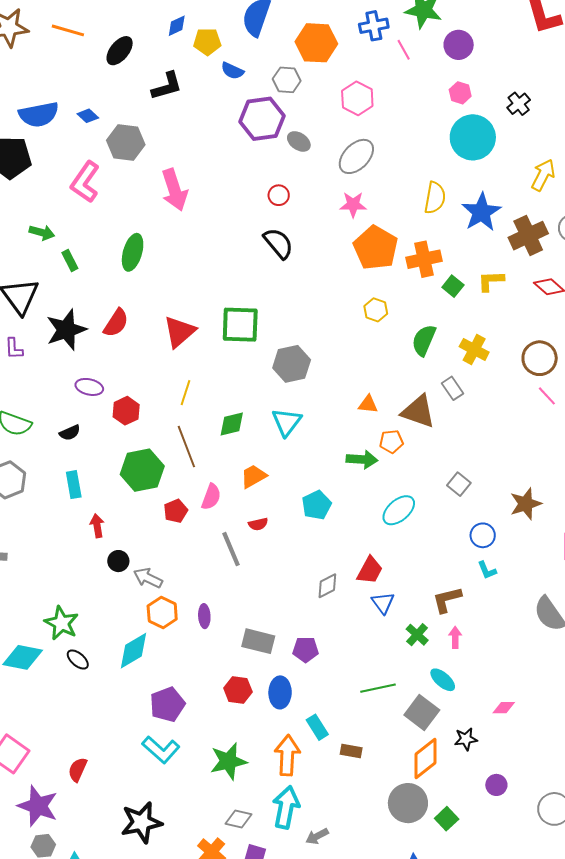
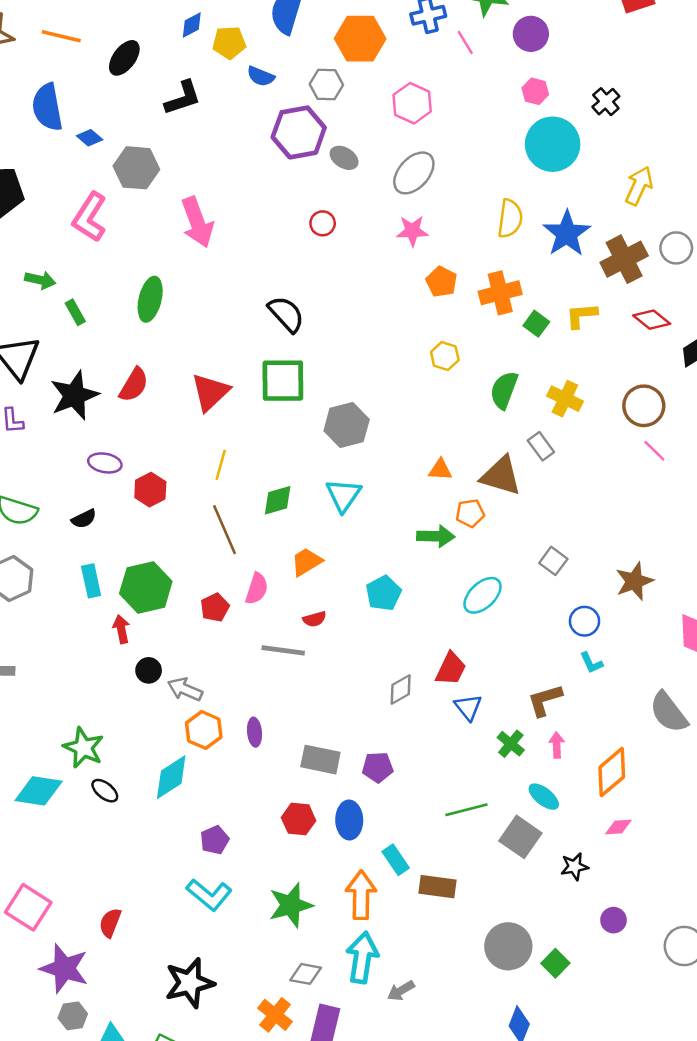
blue semicircle: (39, 115) -> (47, 107), moved, turned 93
black semicircle: (278, 243) -> (286, 314), moved
orange pentagon: (376, 248) -> (442, 282), size x0.6
green hexagon: (142, 470) -> (146, 587), moved
gray line: (231, 549) -> (283, 650), turned -57
purple pentagon: (167, 704) -> (215, 840), size x0.7
brown rectangle: (351, 751) -> (437, 887), size x1.4
orange diamond: (425, 758) -> (612, 772), moved

